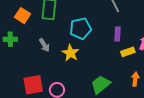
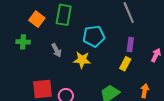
yellow rectangle: (128, 52) -> (125, 64), moved, turned -48
yellow star: (70, 53) -> (82, 60), turned -30

